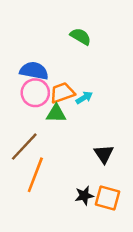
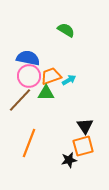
brown line: (24, 147) -> (20, 100), moved
orange square: (107, 198) -> (83, 146), moved, turned -30

